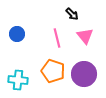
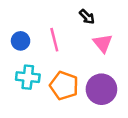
pink line: (57, 38) -> (54, 40), moved
cyan cross: (18, 80) -> (28, 77), moved

